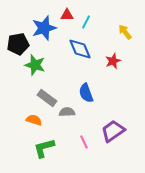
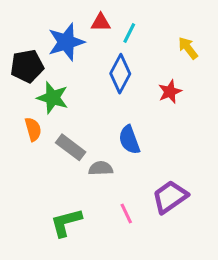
blue diamond: (80, 49) -> (120, 74), turned 50
orange semicircle: (34, 120) -> (33, 129), moved, turned 56

